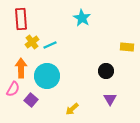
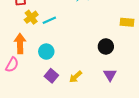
cyan circle: (47, 76) -> (46, 52), size x0.6
purple square: (31, 100) -> (51, 76), moved
yellow arrow: (72, 109) -> (76, 77), moved

